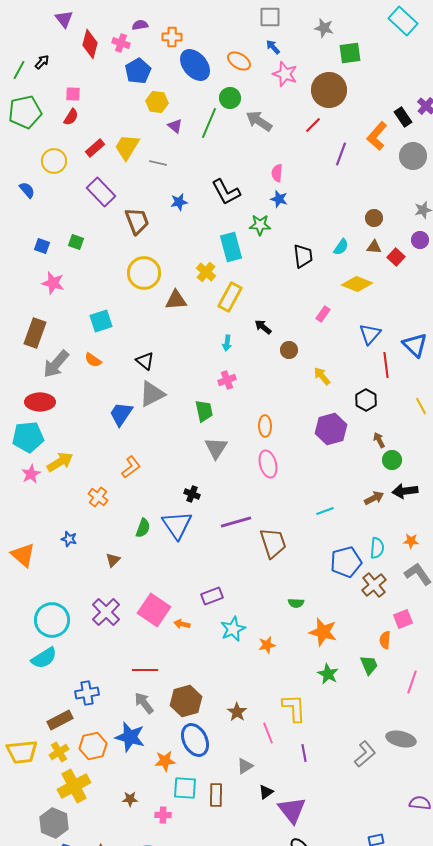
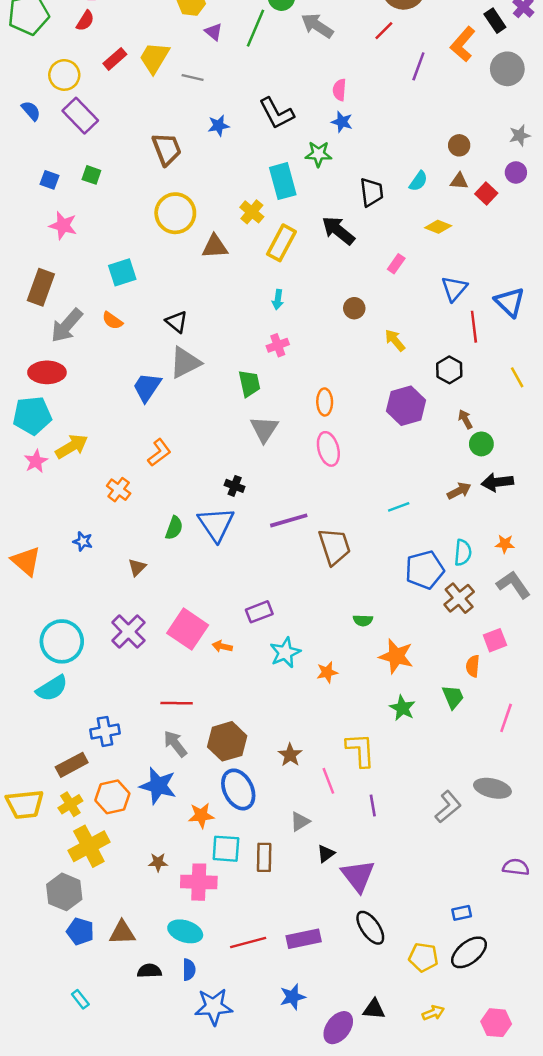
purple rectangle: (101, 192) -> (80, 116), moved
yellow diamond: (357, 284) -> (438, 227), size x0.7
black arrow: (263, 327) -> (338, 230), moved, size x1.6
pink cross: (163, 815) -> (199, 882), size x1.8

